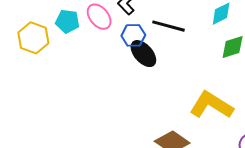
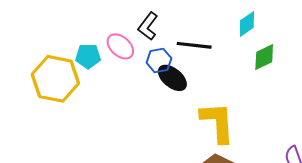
yellow hexagon: (33, 38) -> (55, 79), size x1.4
yellow L-shape: (211, 105) -> (218, 122), moved, turned 63

